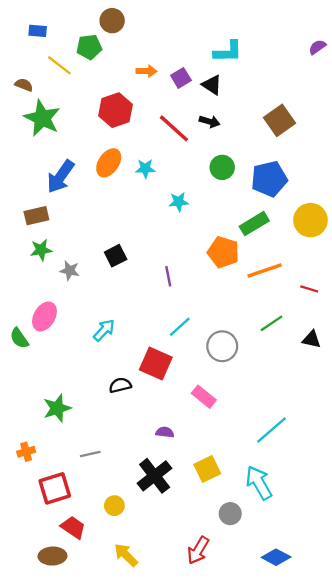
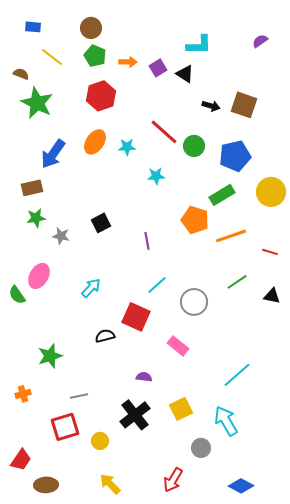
brown circle: (112, 21) -> (91, 28), moved
green pentagon: (89, 47) -> (95, 56), moved, turned 30
purple semicircle: (317, 47) -> (260, 41), moved
brown square: (280, 120) -> (244, 105), turned -36
black arrow: (210, 122) -> (211, 106), moved
red line: (174, 128) -> (164, 132), moved
red square: (55, 488) -> (65, 427), moved
red trapezoid: (73, 527) -> (21, 460), moved, turned 90

